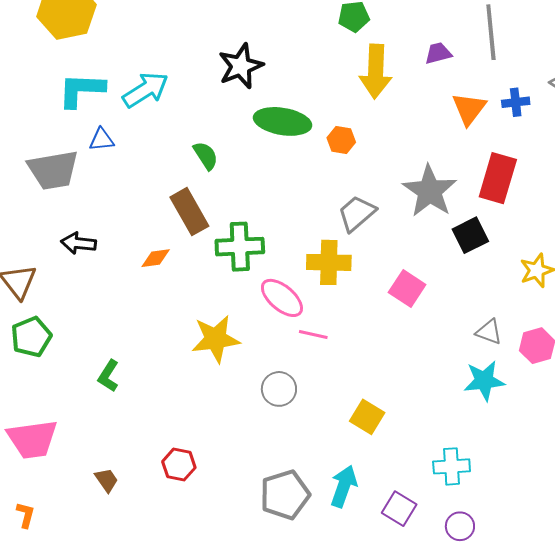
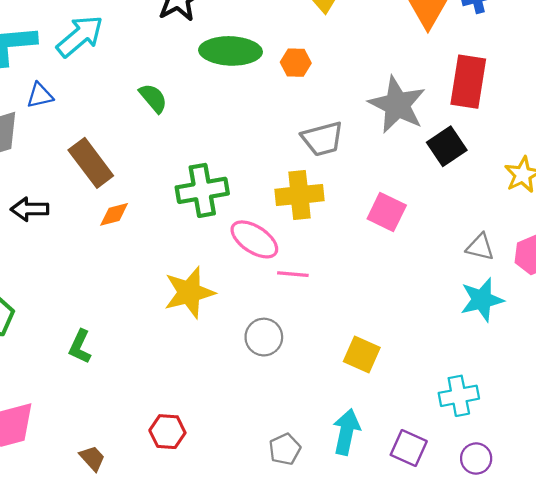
brown rectangle: (189, 212) -> (91, 163), moved
gray trapezoid: (357, 213) -> (322, 139), turned -147
gray pentagon: (285, 495) -> (285, 449), size x0.6

